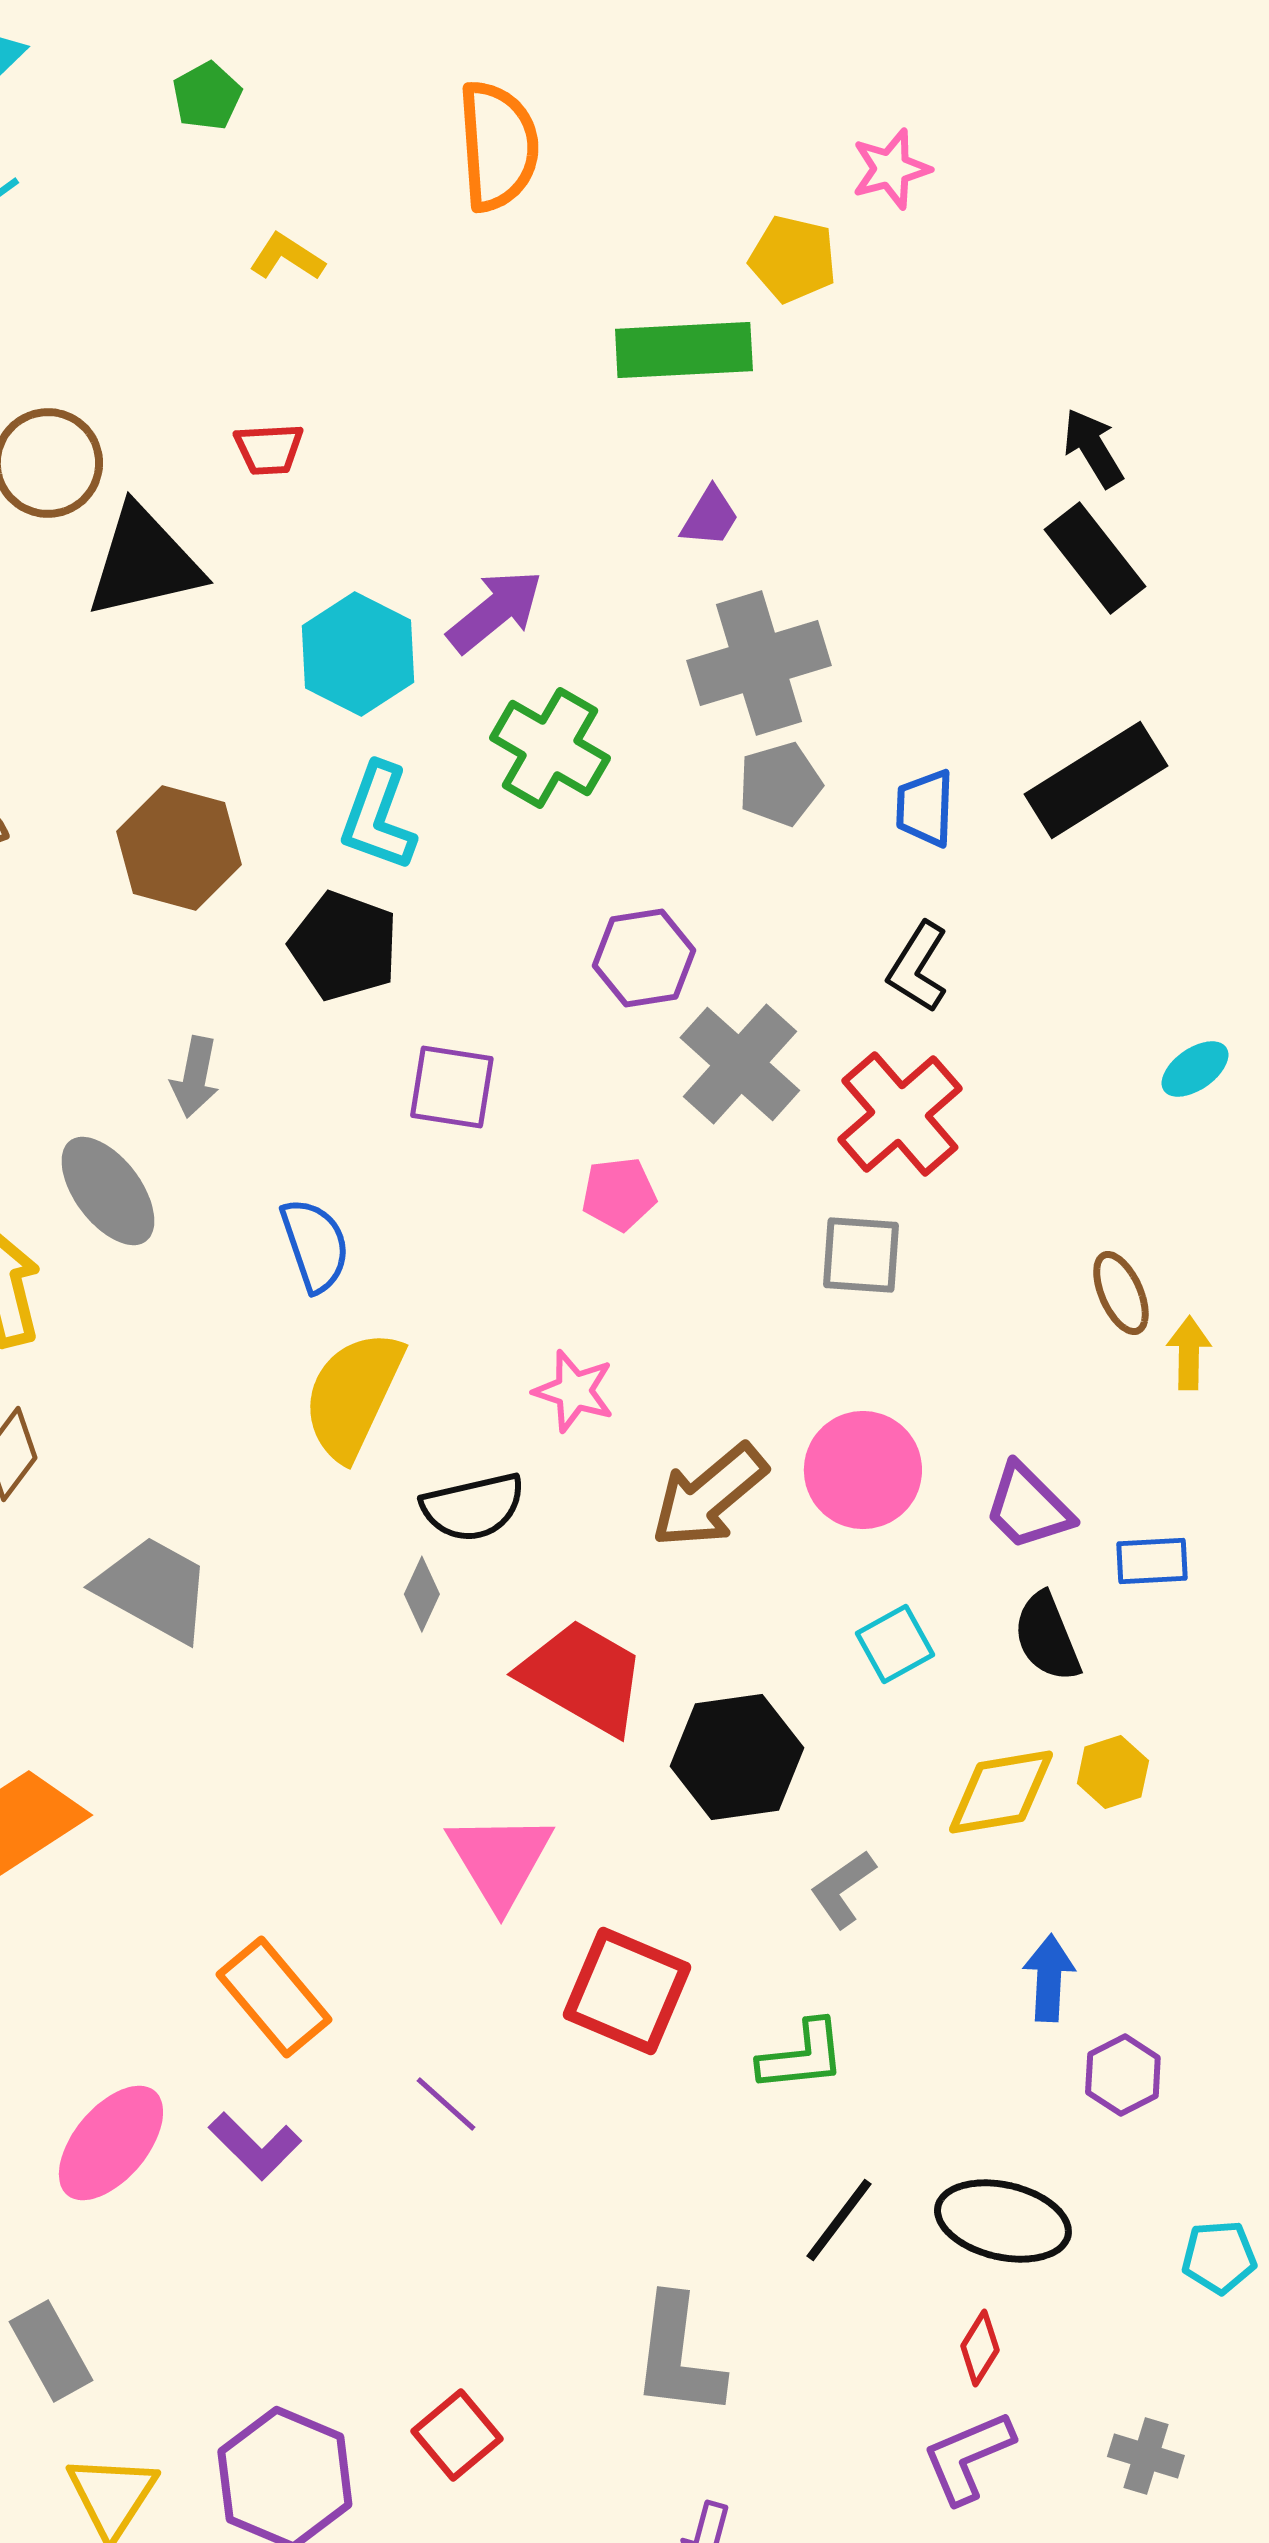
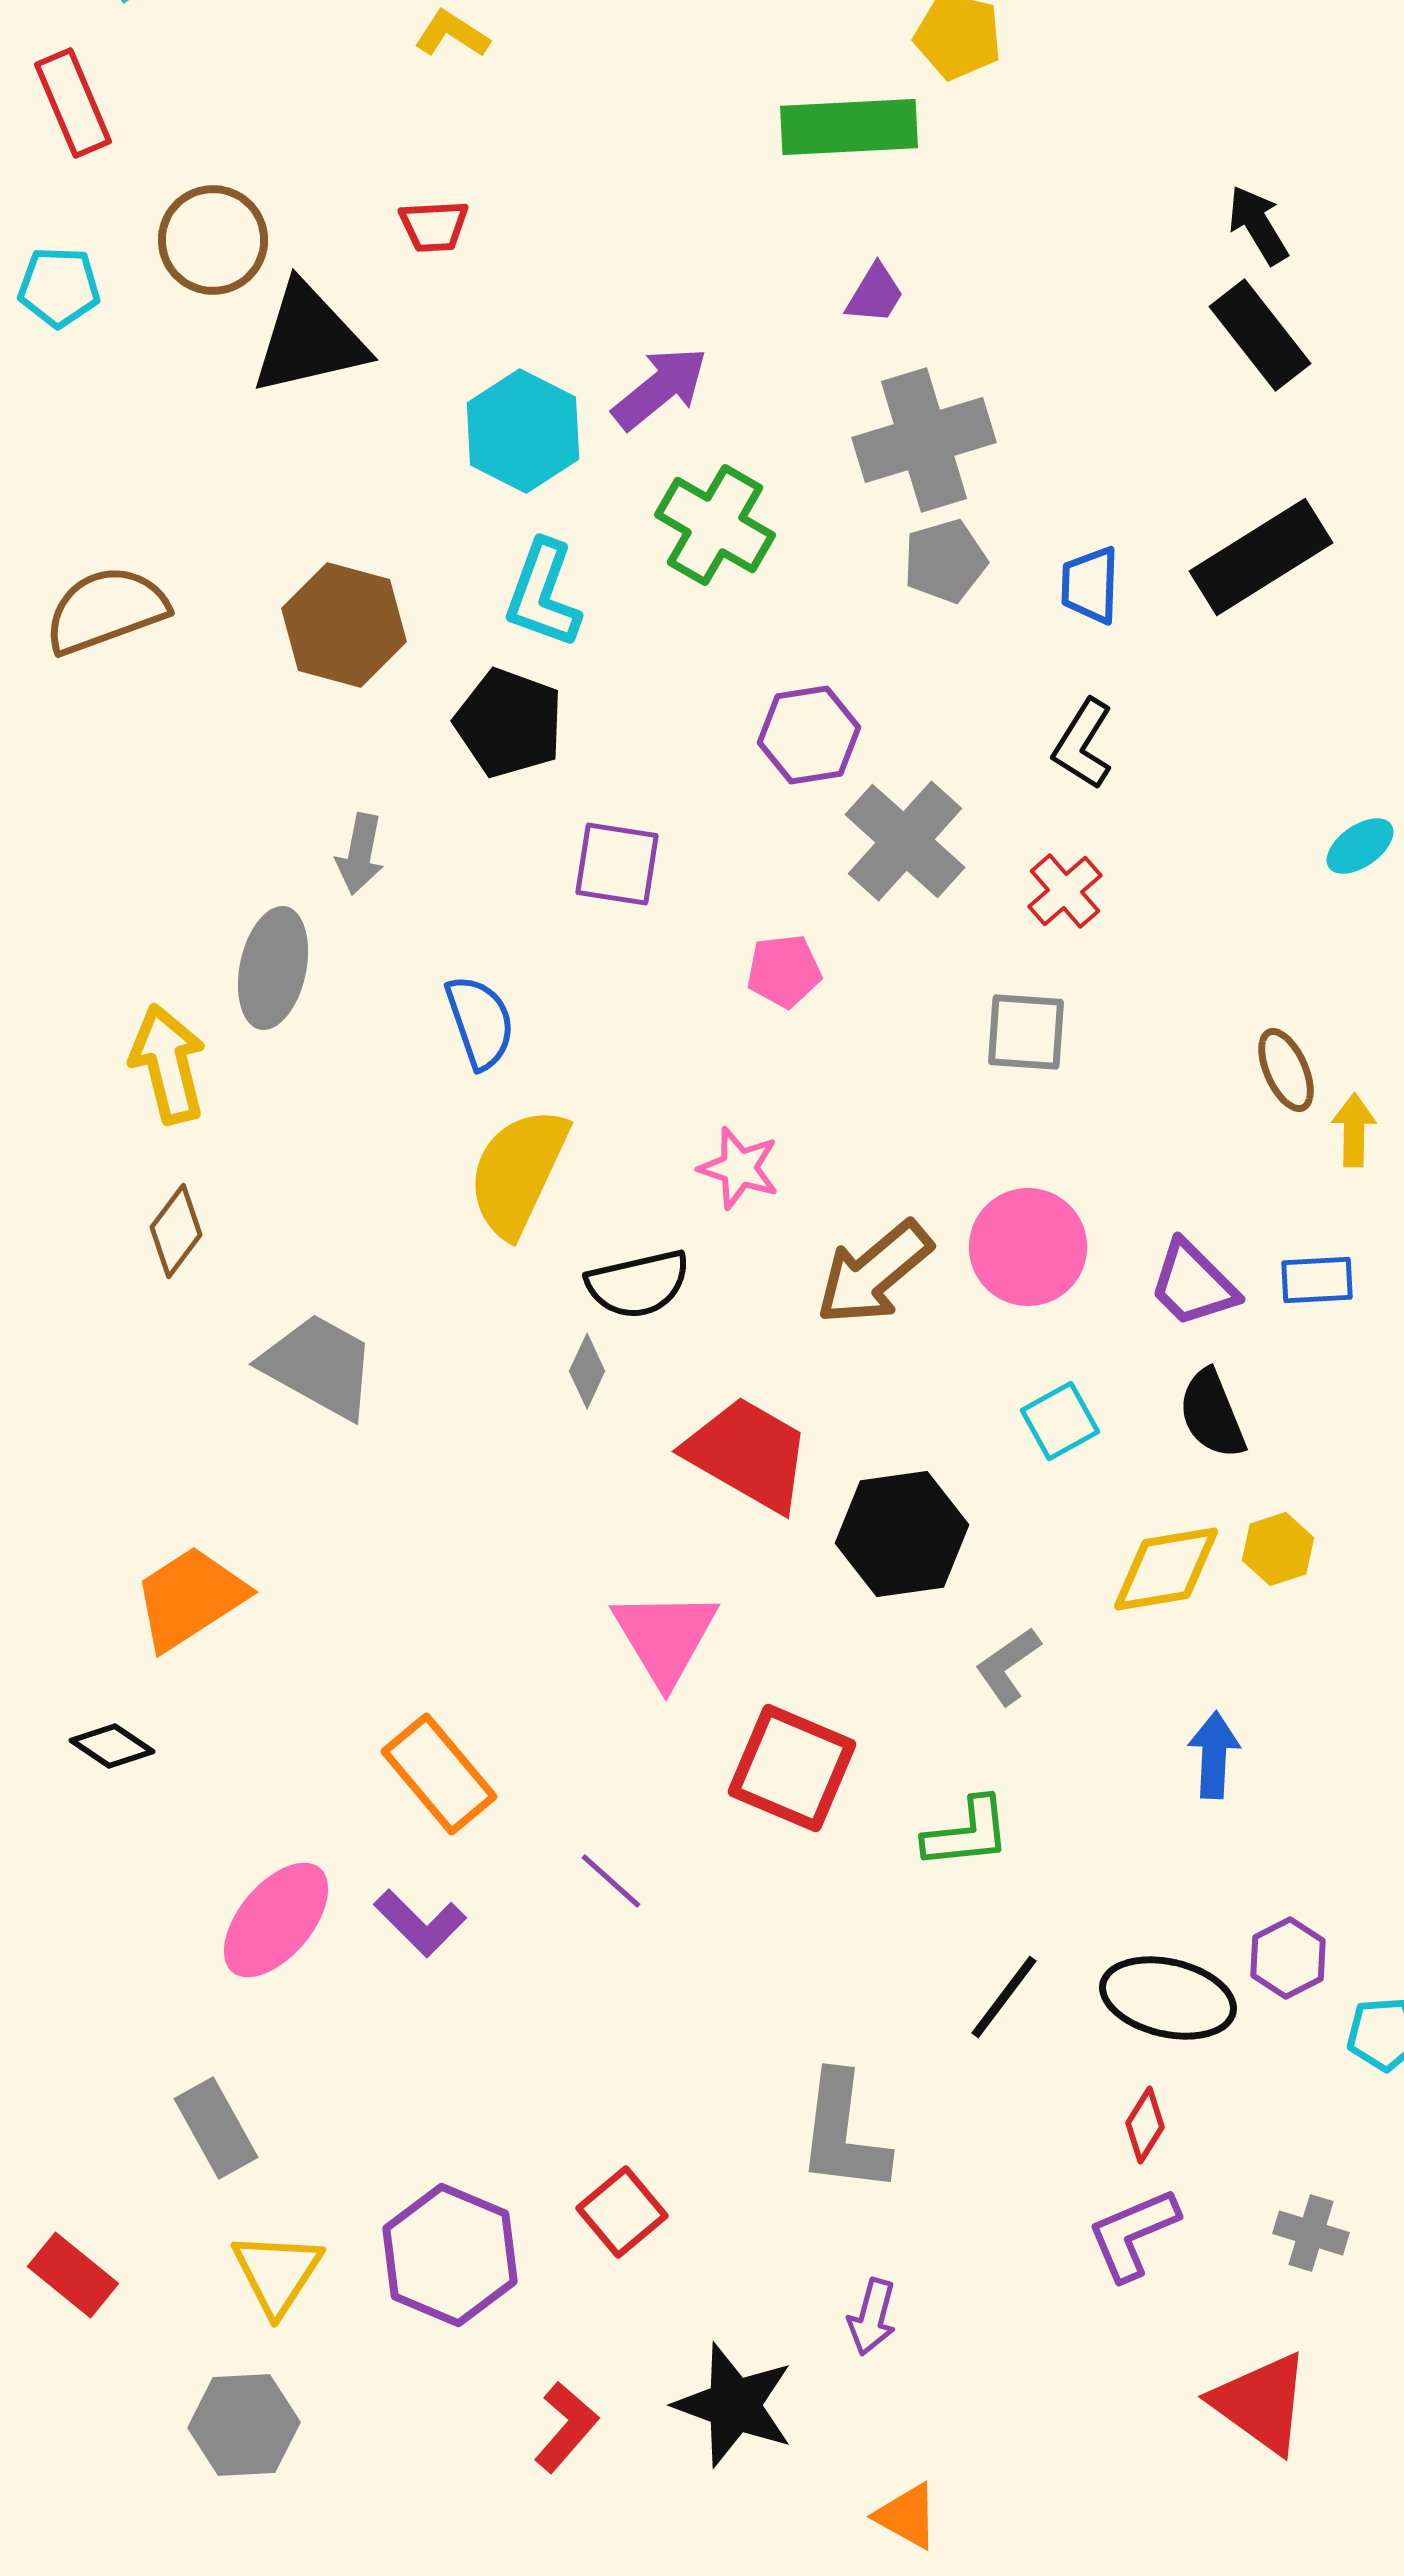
red cross: (900, 1114) -> (1065, 891), size x0.6
gray ellipse: (108, 1191) -> (273, 968), turned 49
blue rectangle: (1152, 1561) -> (1317, 1280), moved
purple hexagon: (1123, 2075) -> (1288, 1958), moved

